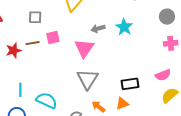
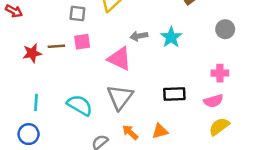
gray square: (35, 17) -> (77, 14), moved
pink cross: (171, 43) -> (220, 73), moved
pink triangle: (84, 48) -> (119, 59), turned -45
black rectangle: (130, 84) -> (174, 94), moved
cyan semicircle: (47, 100) -> (80, 105), moved

